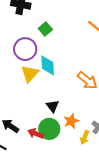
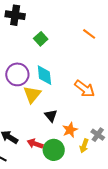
purple circle: (25, 49) -> (17, 74), moved
yellow triangle: (30, 74) -> (32, 94), moved
green circle: (49, 129) -> (54, 150), moved

